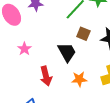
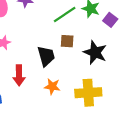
brown square: (83, 34) -> (67, 41), turned -32

